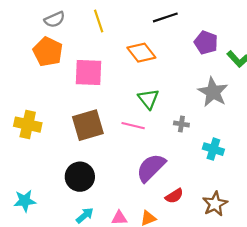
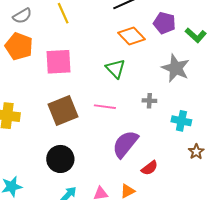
orange diamond: (141, 53) -> (131, 36), moved
green triangle: (148, 99) -> (115, 69), moved
brown star: (215, 204) -> (196, 152), moved, size x0.7

